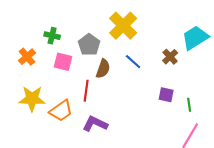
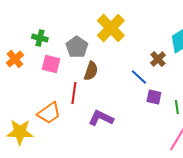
blue line: (133, 62) -> (139, 77), moved
yellow star: (32, 99) -> (20, 132), moved
purple L-shape: (95, 124) -> (101, 118), moved

